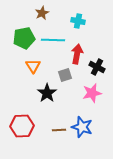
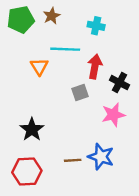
green pentagon: (24, 38) -> (21, 20), moved
orange triangle: (33, 66) -> (39, 67), moved
black star: (47, 93) -> (32, 129), moved
red hexagon: (22, 126) -> (27, 171), moved

